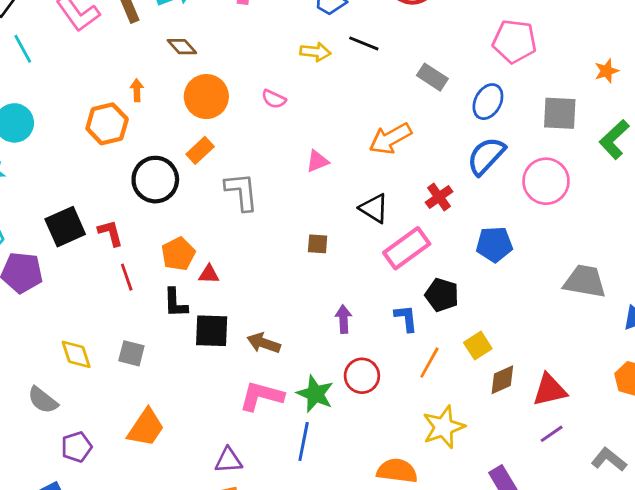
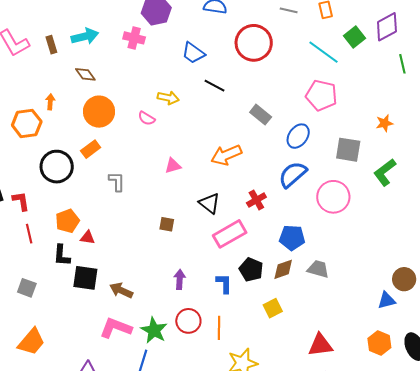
yellow arrow: (315, 52) -> (168, 98), moved
gray L-shape: (241, 192) -> (117, 181), size x0.7
gray trapezoid: (585, 281) -> (318, 269), moved, size x0.7
orange line: (429, 363) -> (219, 328), moved, turned -35
brown diamond: (502, 380) -> (283, 269), moved

